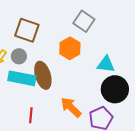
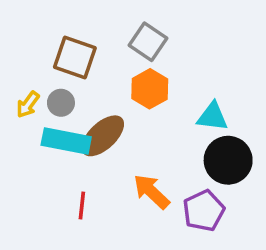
gray square: (84, 21) -> (148, 42), moved
brown ellipse: (43, 75) -> (103, 136), turned 64

